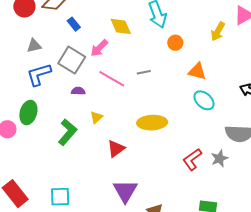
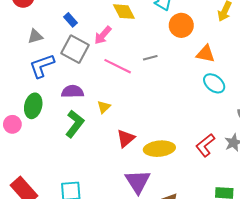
blue rectangle: (74, 24) -> (70, 20), moved
orange circle: (175, 43) -> (181, 25), size x1.5
purple semicircle: (78, 91) -> (72, 92), moved, size x1.5
yellow ellipse: (152, 123) -> (159, 149), moved

